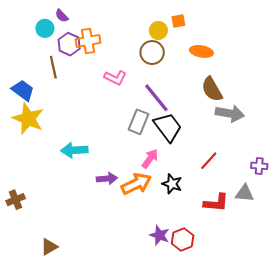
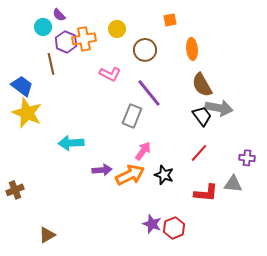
yellow circle: (158, 30) -> (117, 29), moved
orange ellipse: (201, 51) -> (192, 49), turned 75
black trapezoid: (168, 127) -> (202, 116), moved, size x0.7

